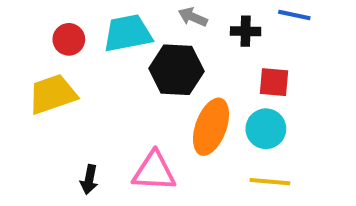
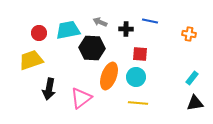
pink triangle: (154, 171) -> (81, 98), turned -40
black arrow: (89, 180) -> (49, 89), moved, size x1.5

